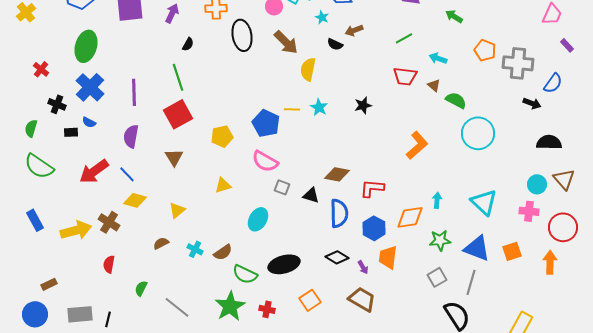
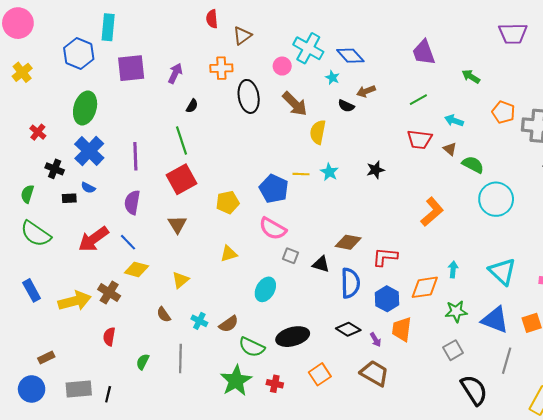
brown semicircle: (161, 243) -> (164, 315), turned -98
gray line: (471, 282) -> (507, 361), moved
gray line: (177, 307) -> (180, 359), moved, turned 52

